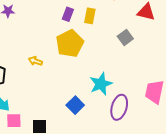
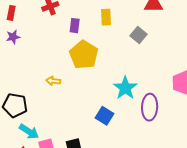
yellow rectangle: (90, 16) -> (106, 17), moved

